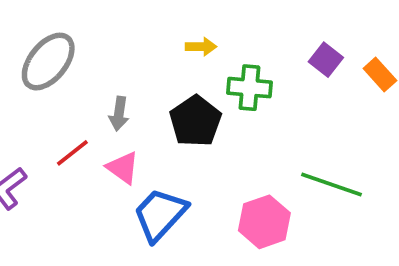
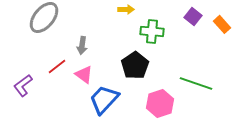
black pentagon: (195, 121) -> (135, 65), moved

